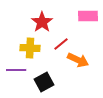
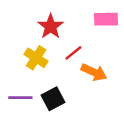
yellow cross: (30, 48) -> (36, 58), turned 30
purple line: (16, 70) -> (20, 98), moved

